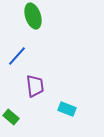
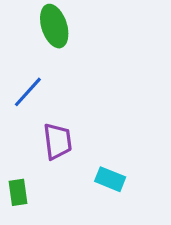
green rectangle: (11, 117) -> (18, 192), turned 42

